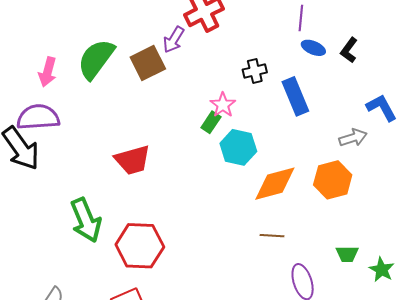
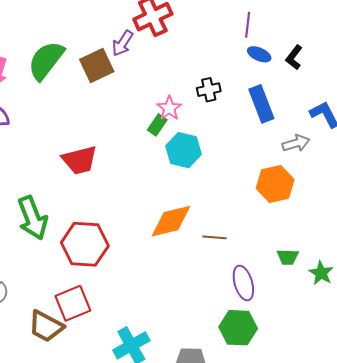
black cross: (255, 71) -> (209, 90), moved
blue rectangle: (295, 96) -> (261, 104), moved
orange diamond: (275, 184) -> (171, 221), moved

